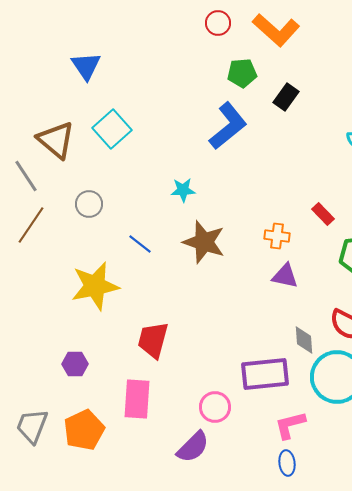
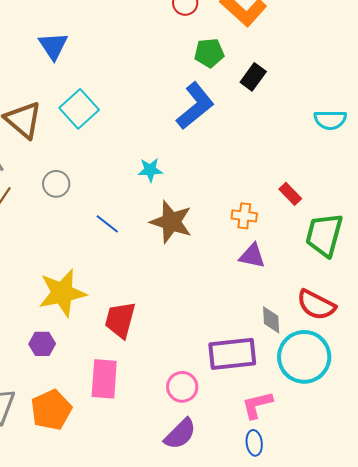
yellow star: (95, 286) -> (62, 293), moved
purple semicircle: (193, 447) -> (180, 434), moved

